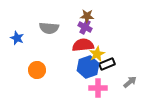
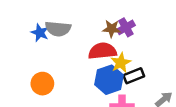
brown star: (87, 16) -> (112, 29), moved
purple cross: (85, 27) -> (126, 27), moved, turned 32
blue star: (17, 38) -> (40, 33), moved

